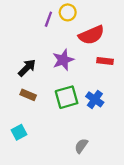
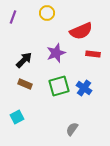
yellow circle: (68, 12) -> (47, 13), moved
purple line: (48, 19) -> (13, 17), moved

